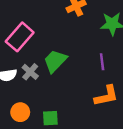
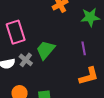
pink rectangle: (20, 37) -> (16, 32), turned -55

